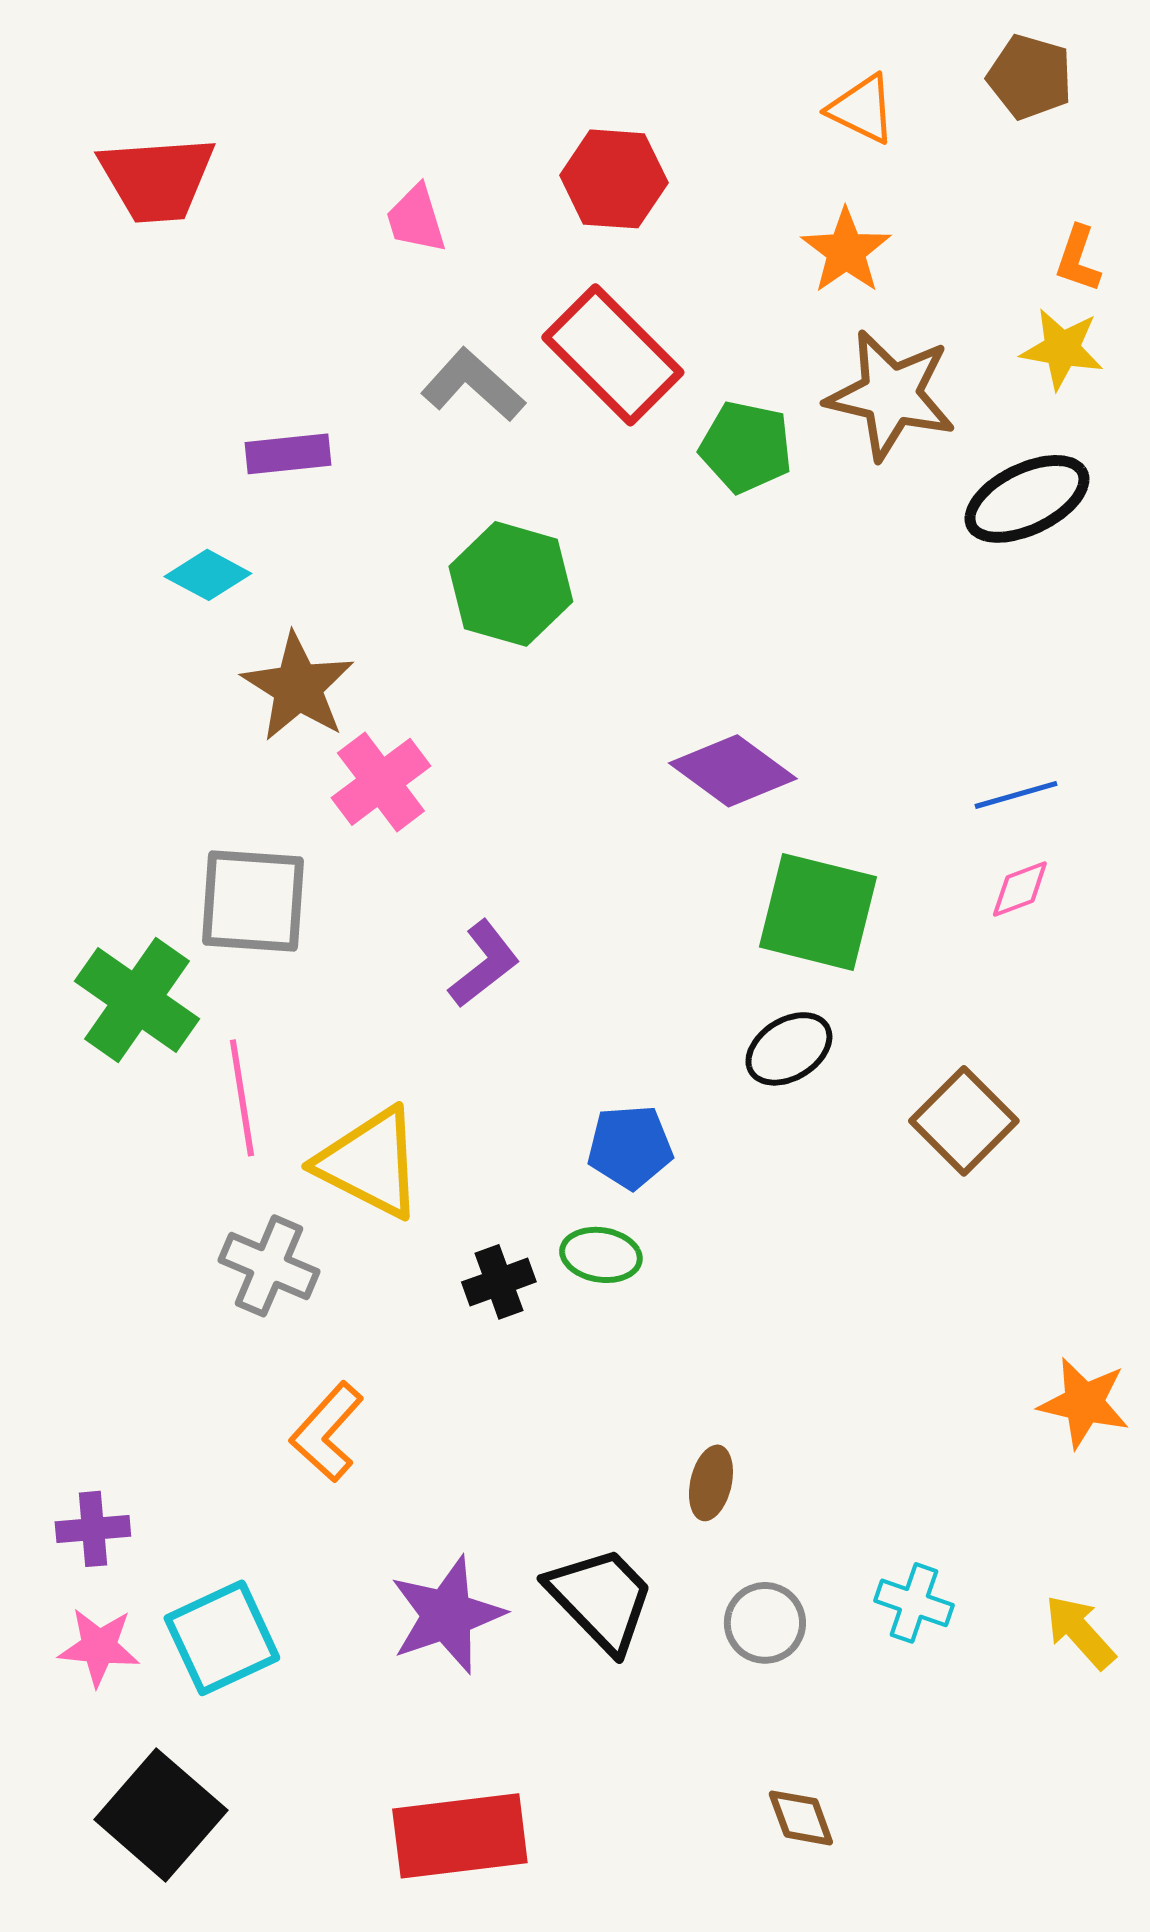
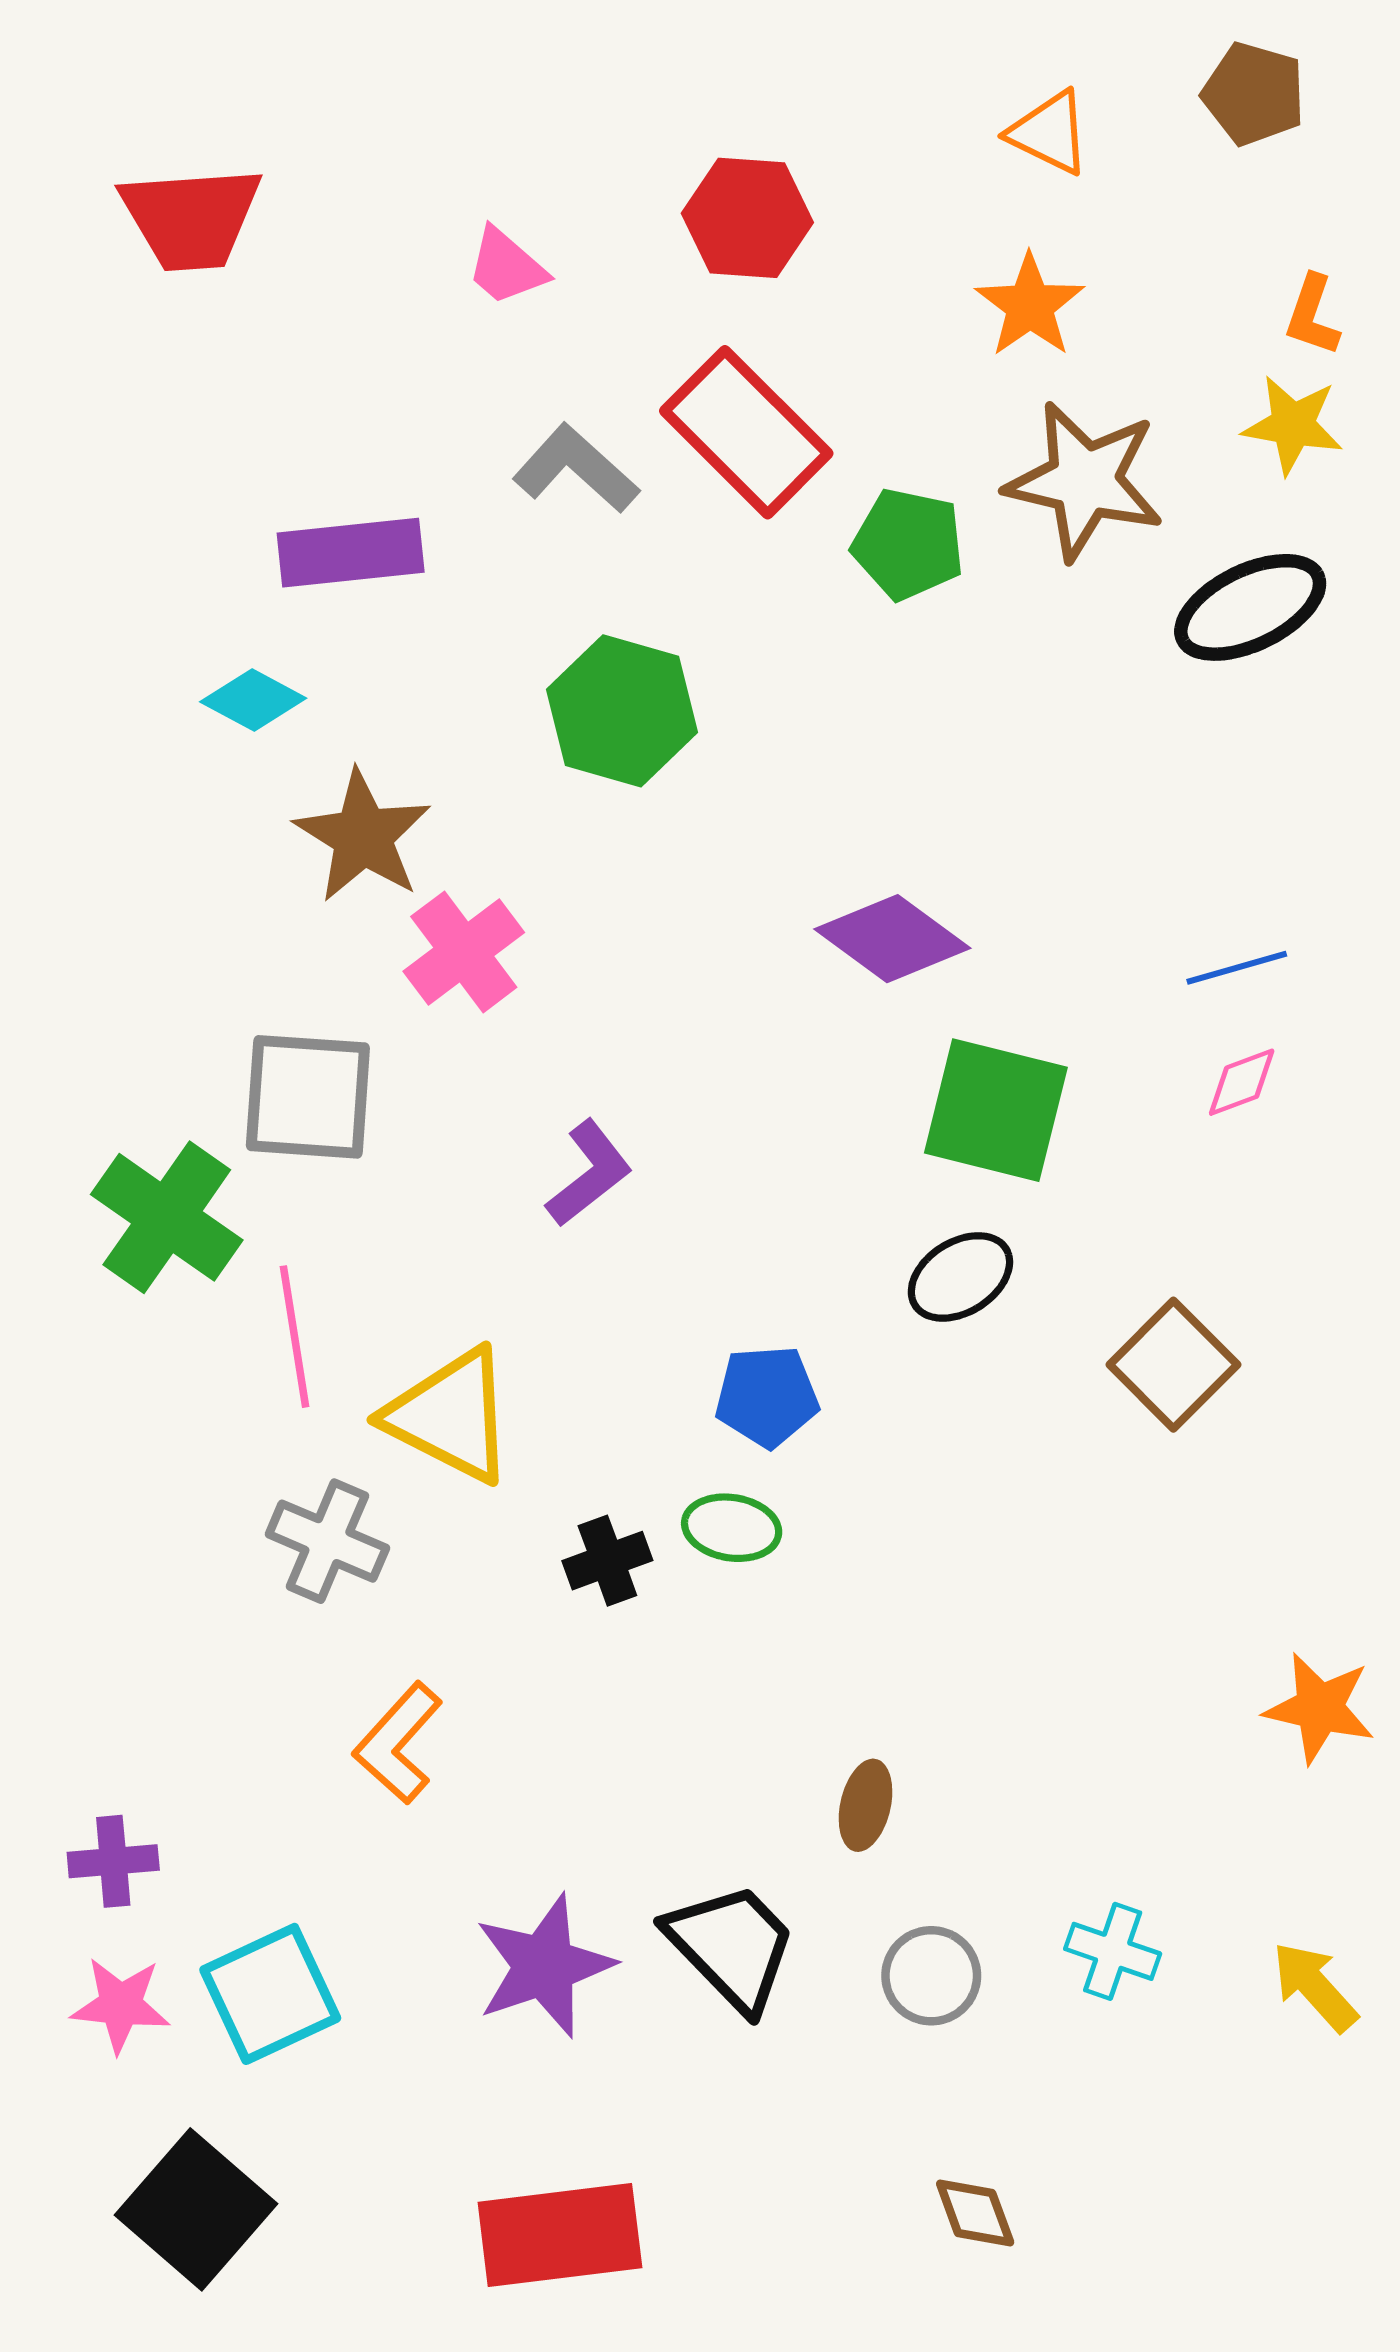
pink trapezoid: (416, 219) -> (506, 267), turned -32
purple rectangle: (288, 454) -> (351, 553), size x1.4

